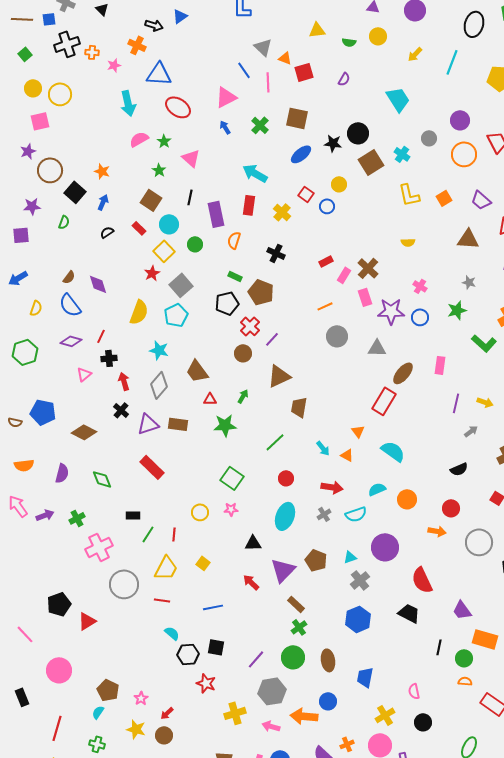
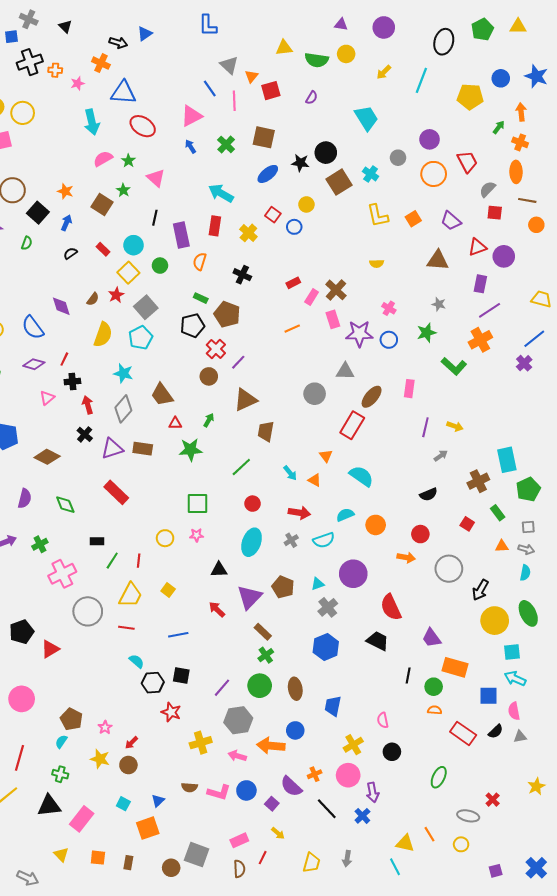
green semicircle: (349, 42) -> (317, 60), size x1.6
orange triangle: (285, 58) -> (252, 76), turned 48
brown square: (151, 200) -> (102, 204), moved
brown semicircle: (69, 277) -> (93, 299), moved
gray circle: (337, 336) -> (315, 394), moved
green square: (232, 478) -> (198, 504), turned -35

